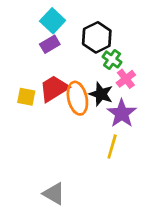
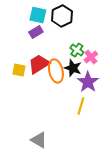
cyan square: (53, 21) -> (38, 15), turned -30
black hexagon: (97, 37) -> (62, 16), moved
green cross: (112, 59) -> (77, 50), moved

